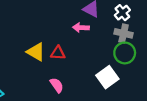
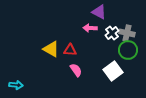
white cross: (122, 13) -> (112, 33), moved
pink semicircle: (57, 85) -> (76, 70), moved

